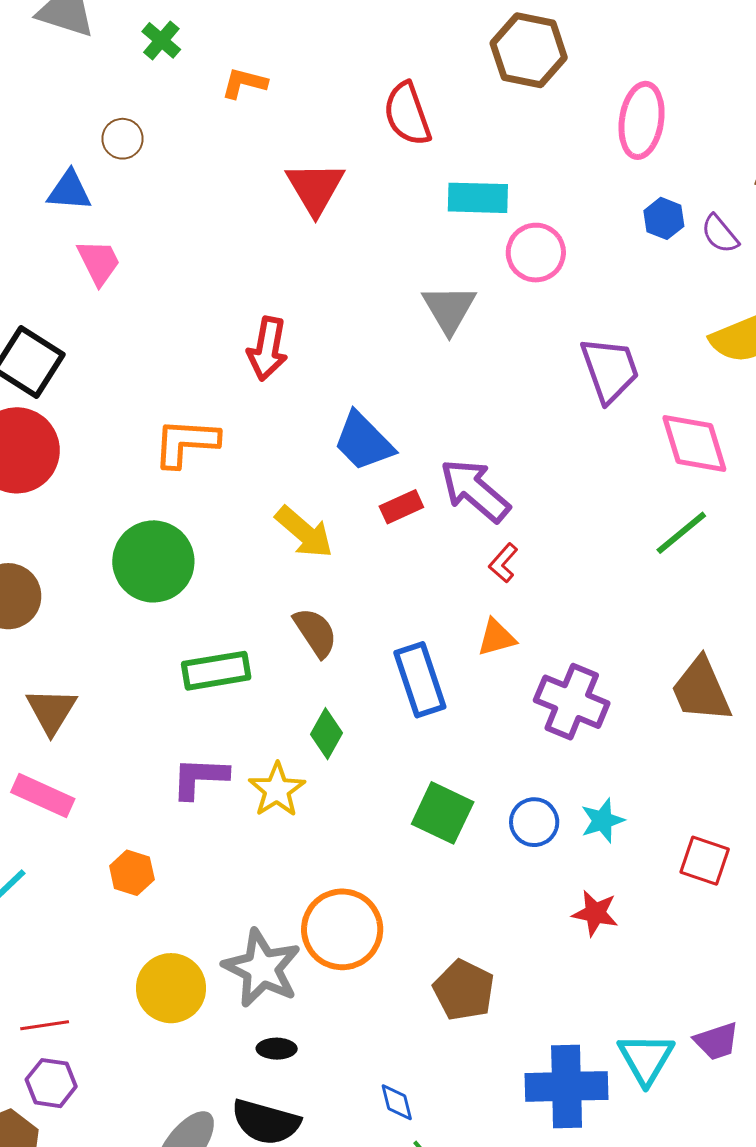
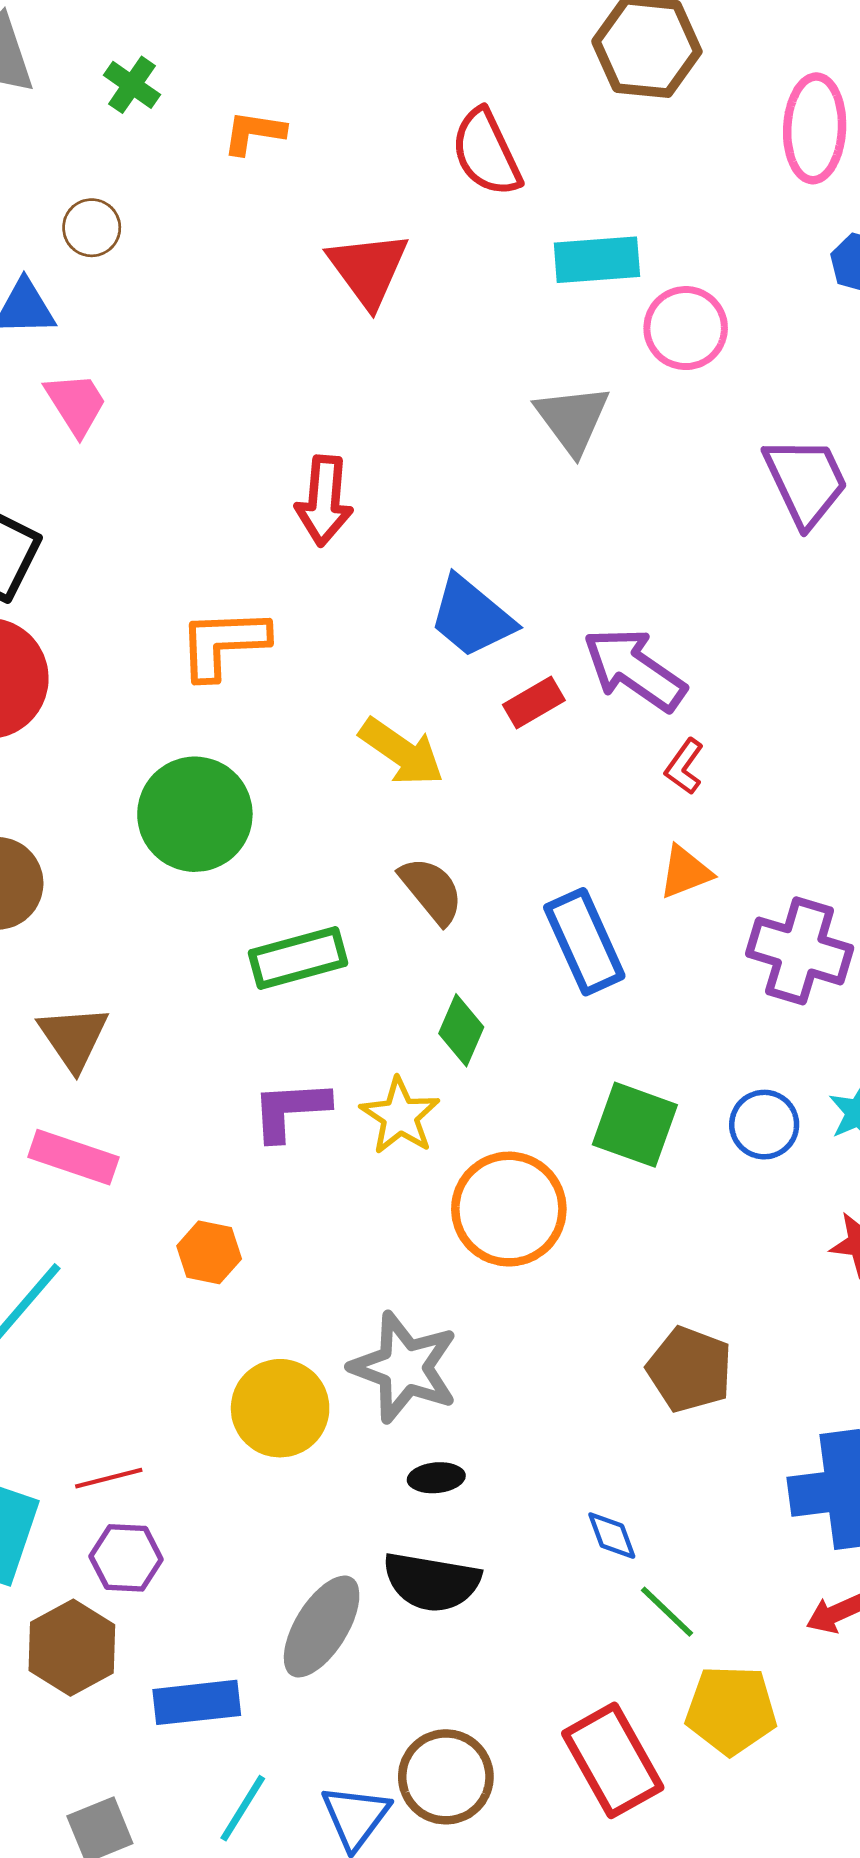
orange circle: (342, 929) -> (509, 1209), moved

